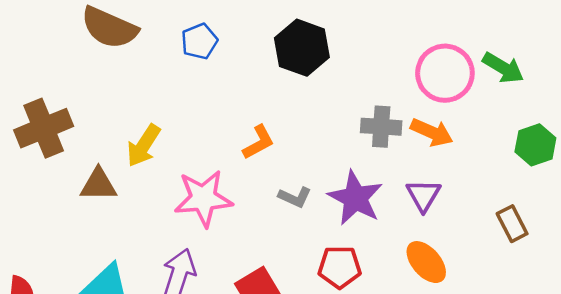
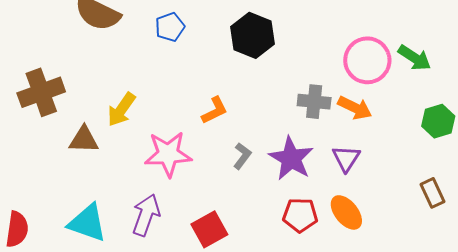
gray L-shape: (295, 197) -> (242, 156), turned -80
brown rectangle: (512, 224) -> (432, 193), moved
red pentagon: (340, 267) -> (300, 215), moved

